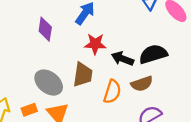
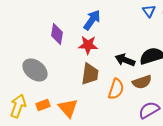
red star: (95, 44) -> (88, 45), moved
gray ellipse: (49, 83) -> (35, 70), moved

